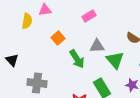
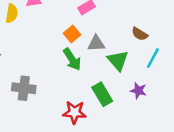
orange square: (58, 38) -> (72, 34), moved

